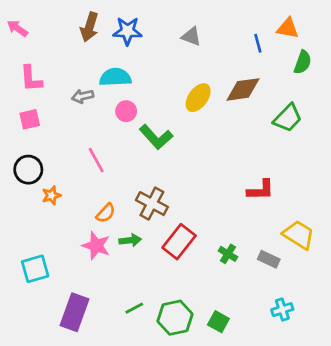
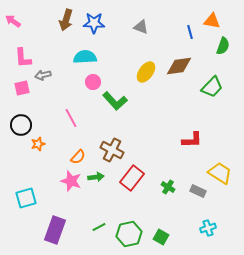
gray arrow: (83, 96) -> (43, 75), moved

